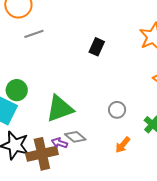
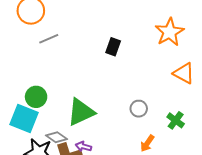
gray diamond: (75, 137) -> (56, 137), moved

